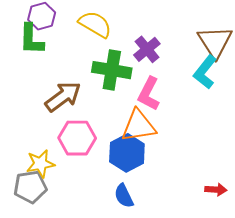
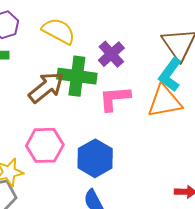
pink L-shape: (149, 94) -> (115, 98), turned 60
brown arrow: (63, 97) -> (46, 87), moved
orange triangle: (139, 126) -> (165, 101), moved

